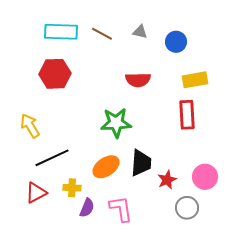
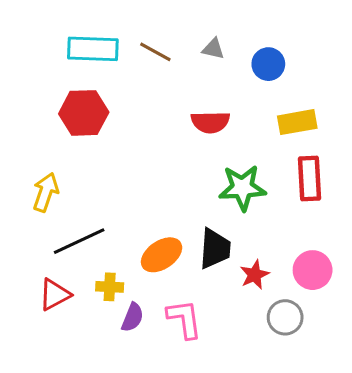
red rectangle: (187, 115) -> (310, 179), moved
green star: (116, 123) -> (242, 188), moved
yellow arrow: (30, 126) -> (46, 192), turned 50

